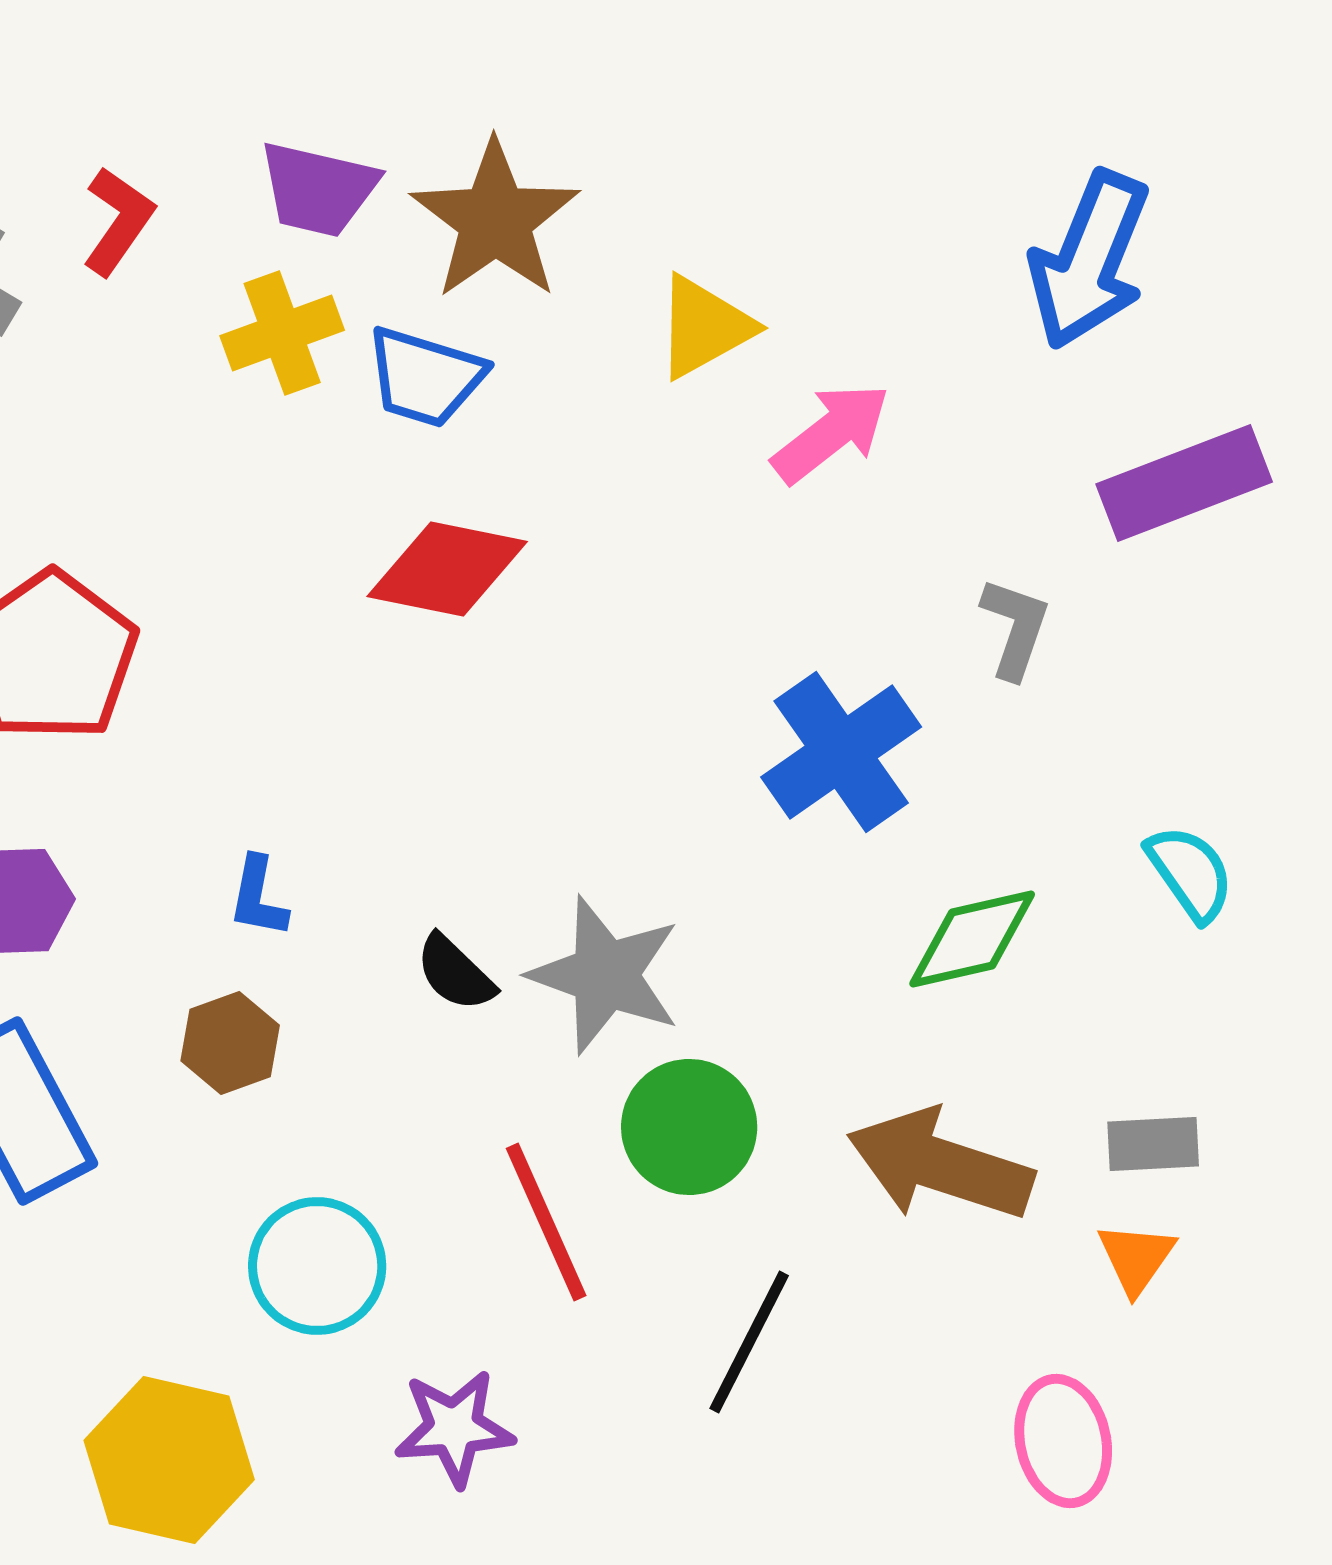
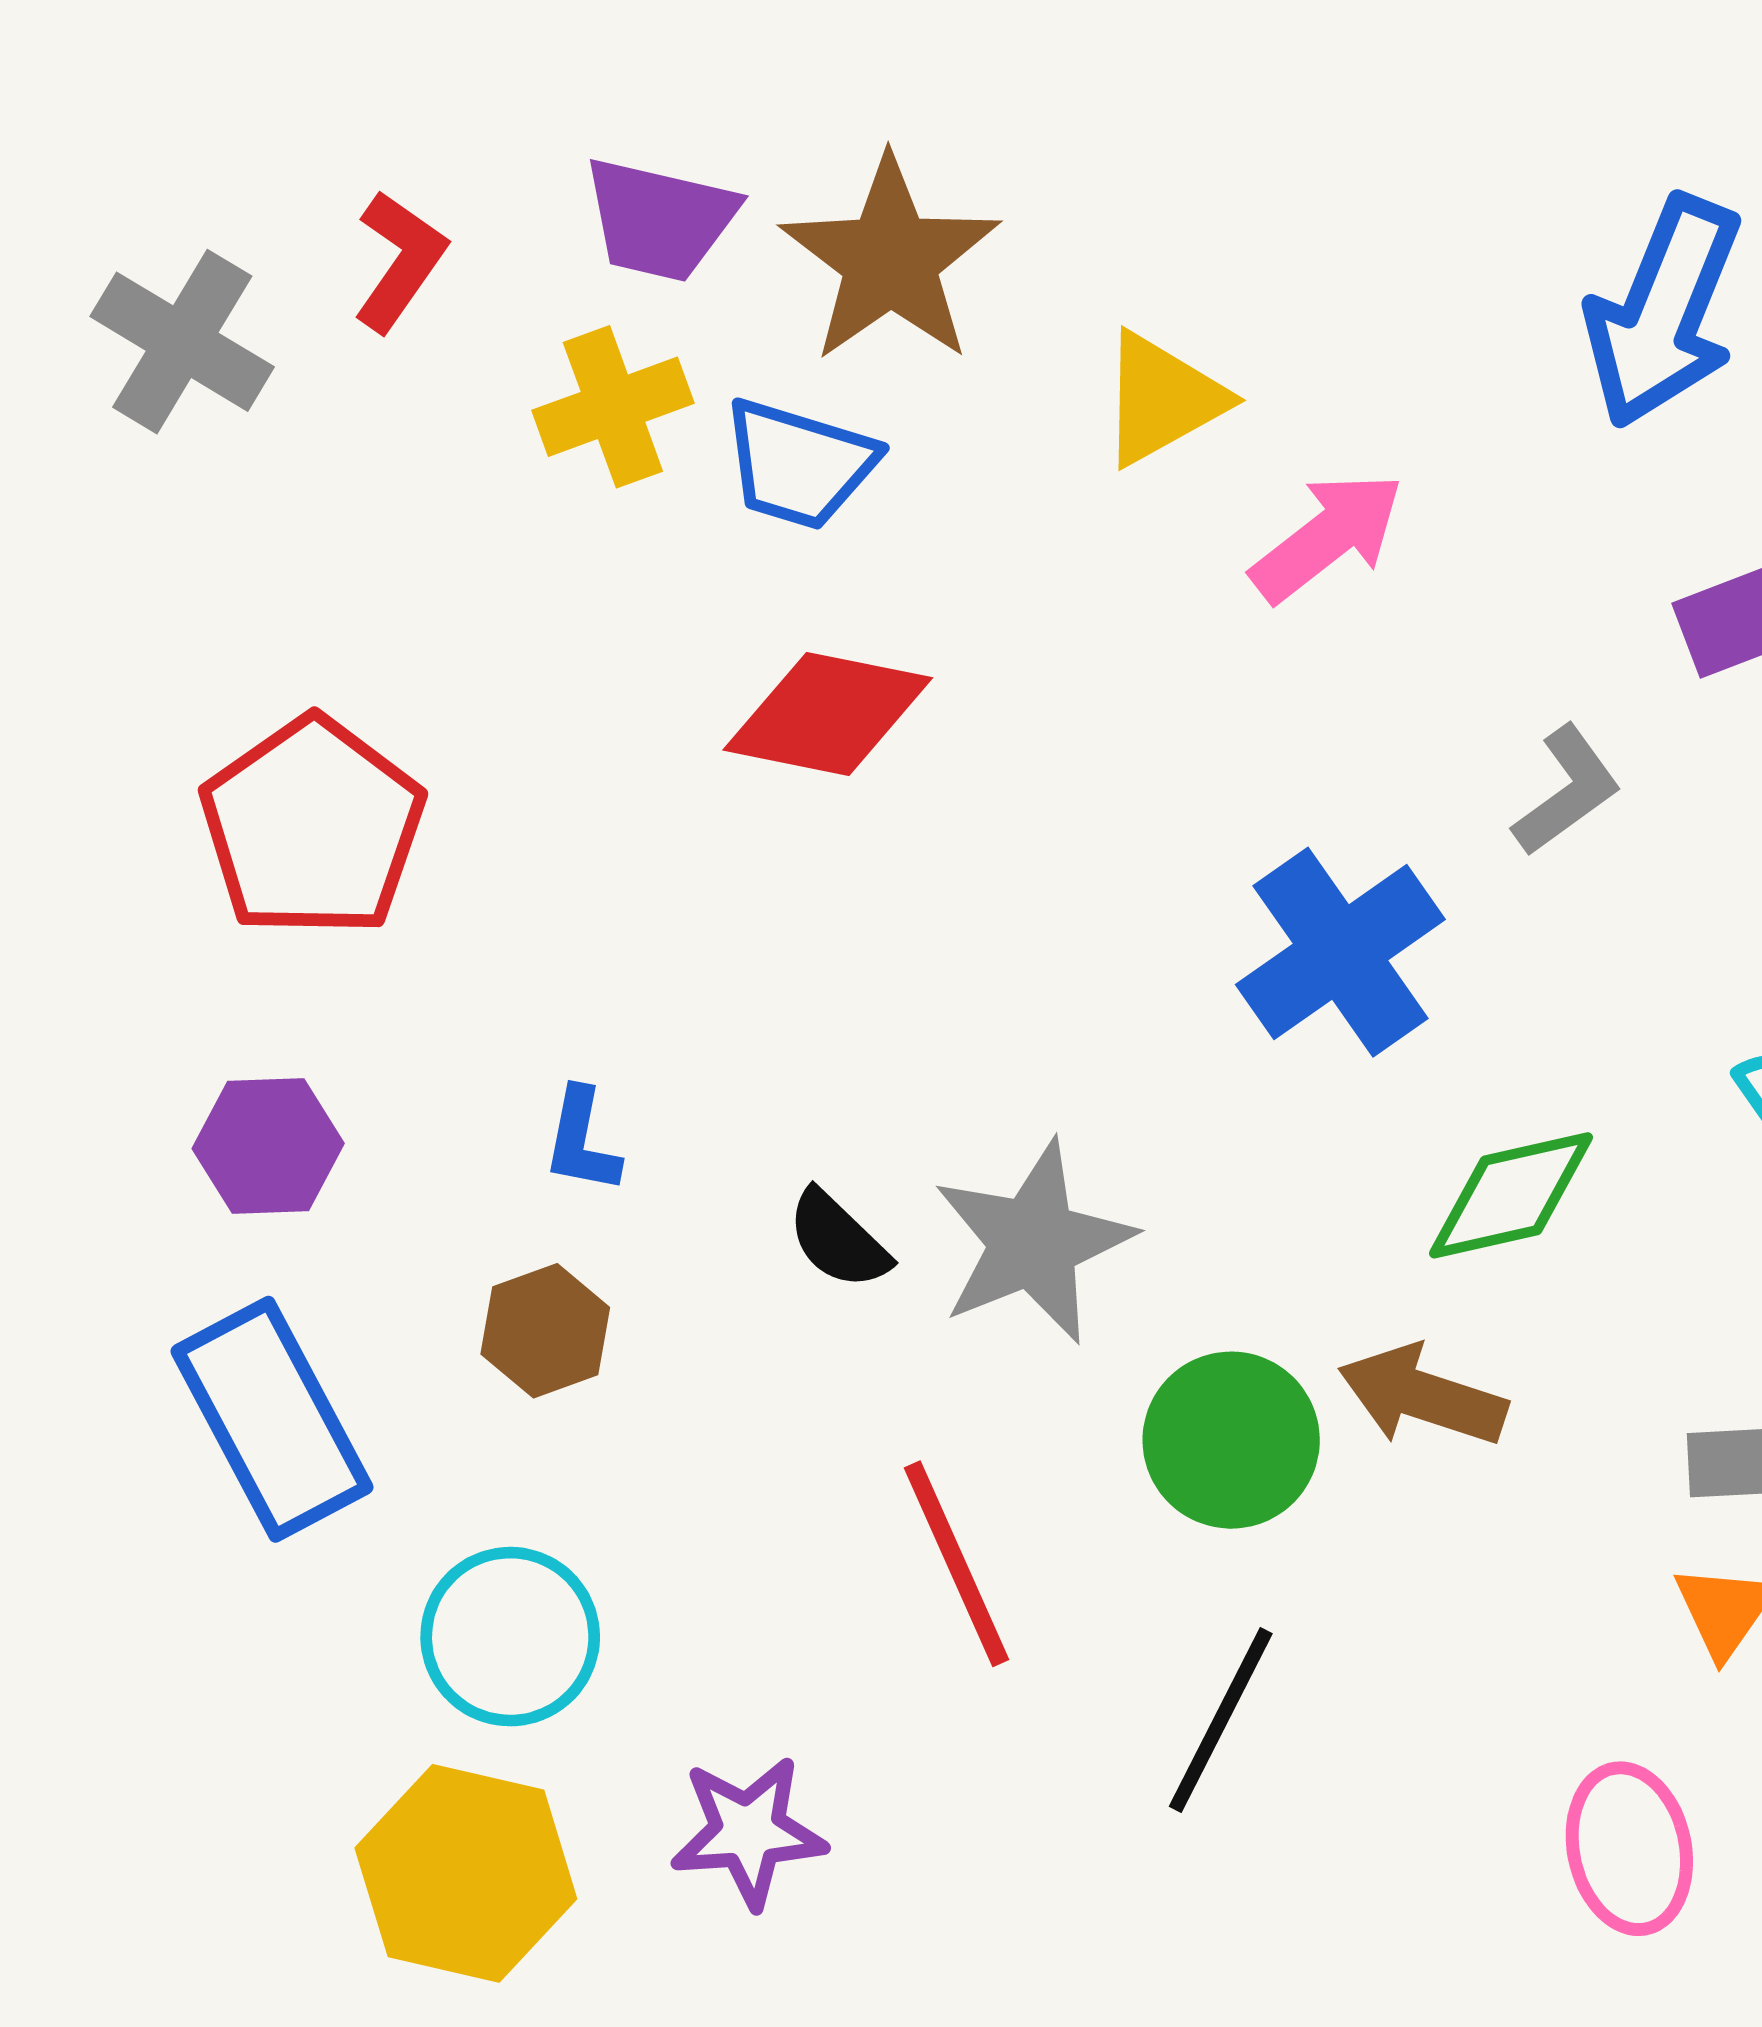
gray L-shape: (1015, 628) -> (1567, 791), turned 35
gray star: (605, 975) -> (1033, 1242), turned 30
green circle: (689, 1127) -> (1231, 1440), moved
brown arrow: (940, 1165) -> (1422, 1396), moved, size x0.7
cyan circle: (317, 1266) -> (510, 1637), moved
purple star: (454, 1428) -> (748, 1832), moved

